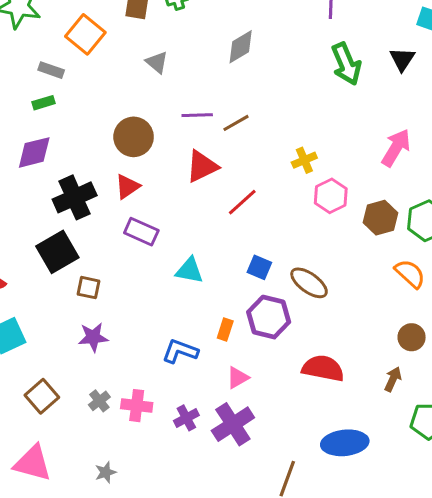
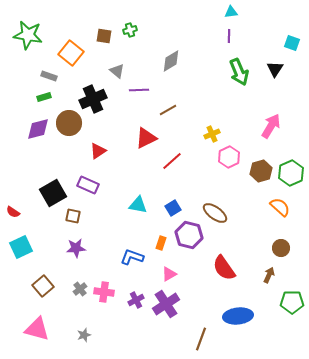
purple line: (197, 115) -> (139, 90), moved
brown circle: (134, 137) -> (69, 123), moved
black cross: (75, 197) -> (93, 99), moved
purple rectangle: (141, 232) -> (88, 185), moved
blue square: (259, 267) -> (173, 208), moved, turned 35
red semicircle: (323, 368) -> (224, 268), turned -136

